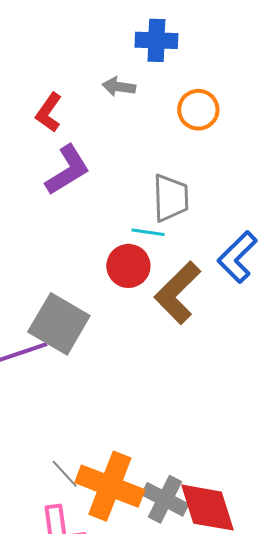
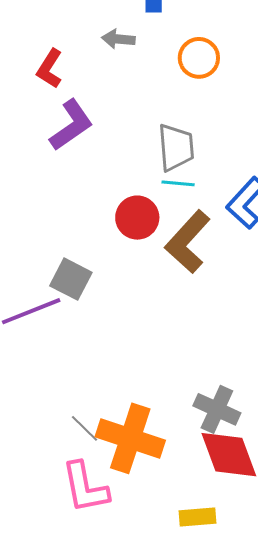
cyan line: (148, 232) -> (178, 183), moved
gray square: (59, 324) -> (71, 279), size x0.7
gray cross: (165, 499) -> (217, 409), moved

